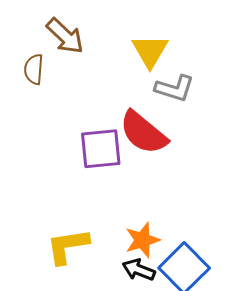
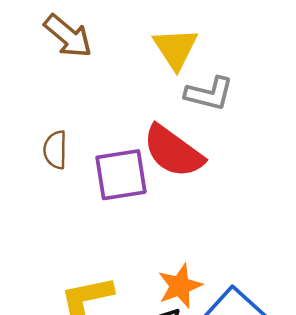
brown semicircle: (34, 69) -> (55, 150), moved

